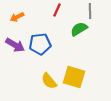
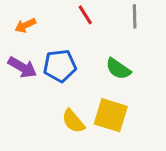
red line: (57, 10) -> (85, 15), turned -56
green semicircle: (79, 29) -> (118, 69), moved, turned -114

